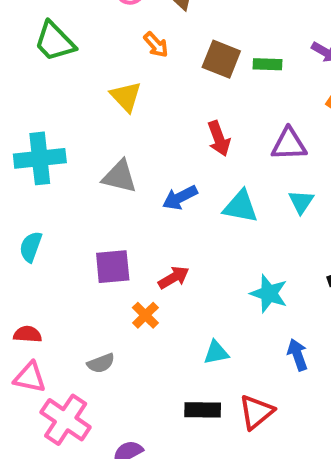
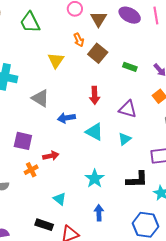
brown square: (221, 59) -> (98, 53), moved
cyan triangle: (216, 353) -> (60, 199), turned 32

